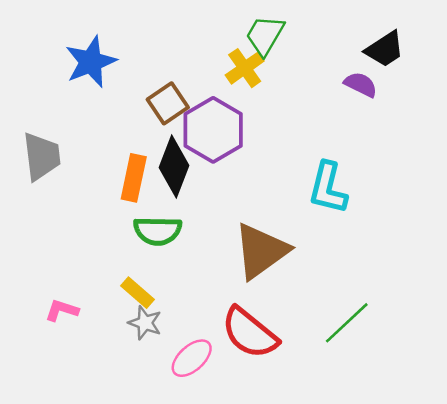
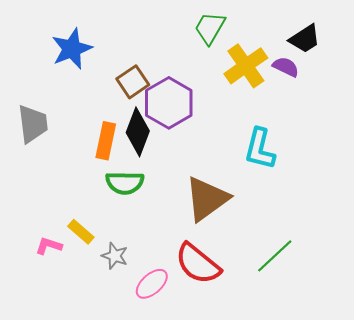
yellow cross: (245, 68) -> (246, 66), moved, size x1.4
yellow rectangle: (137, 293) -> (81, 232), moved

